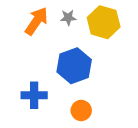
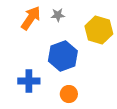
yellow hexagon: (104, 22) -> (99, 30), moved

